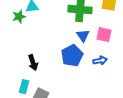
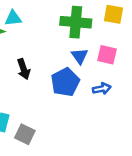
black arrow: (33, 63) -> (24, 69), moved

